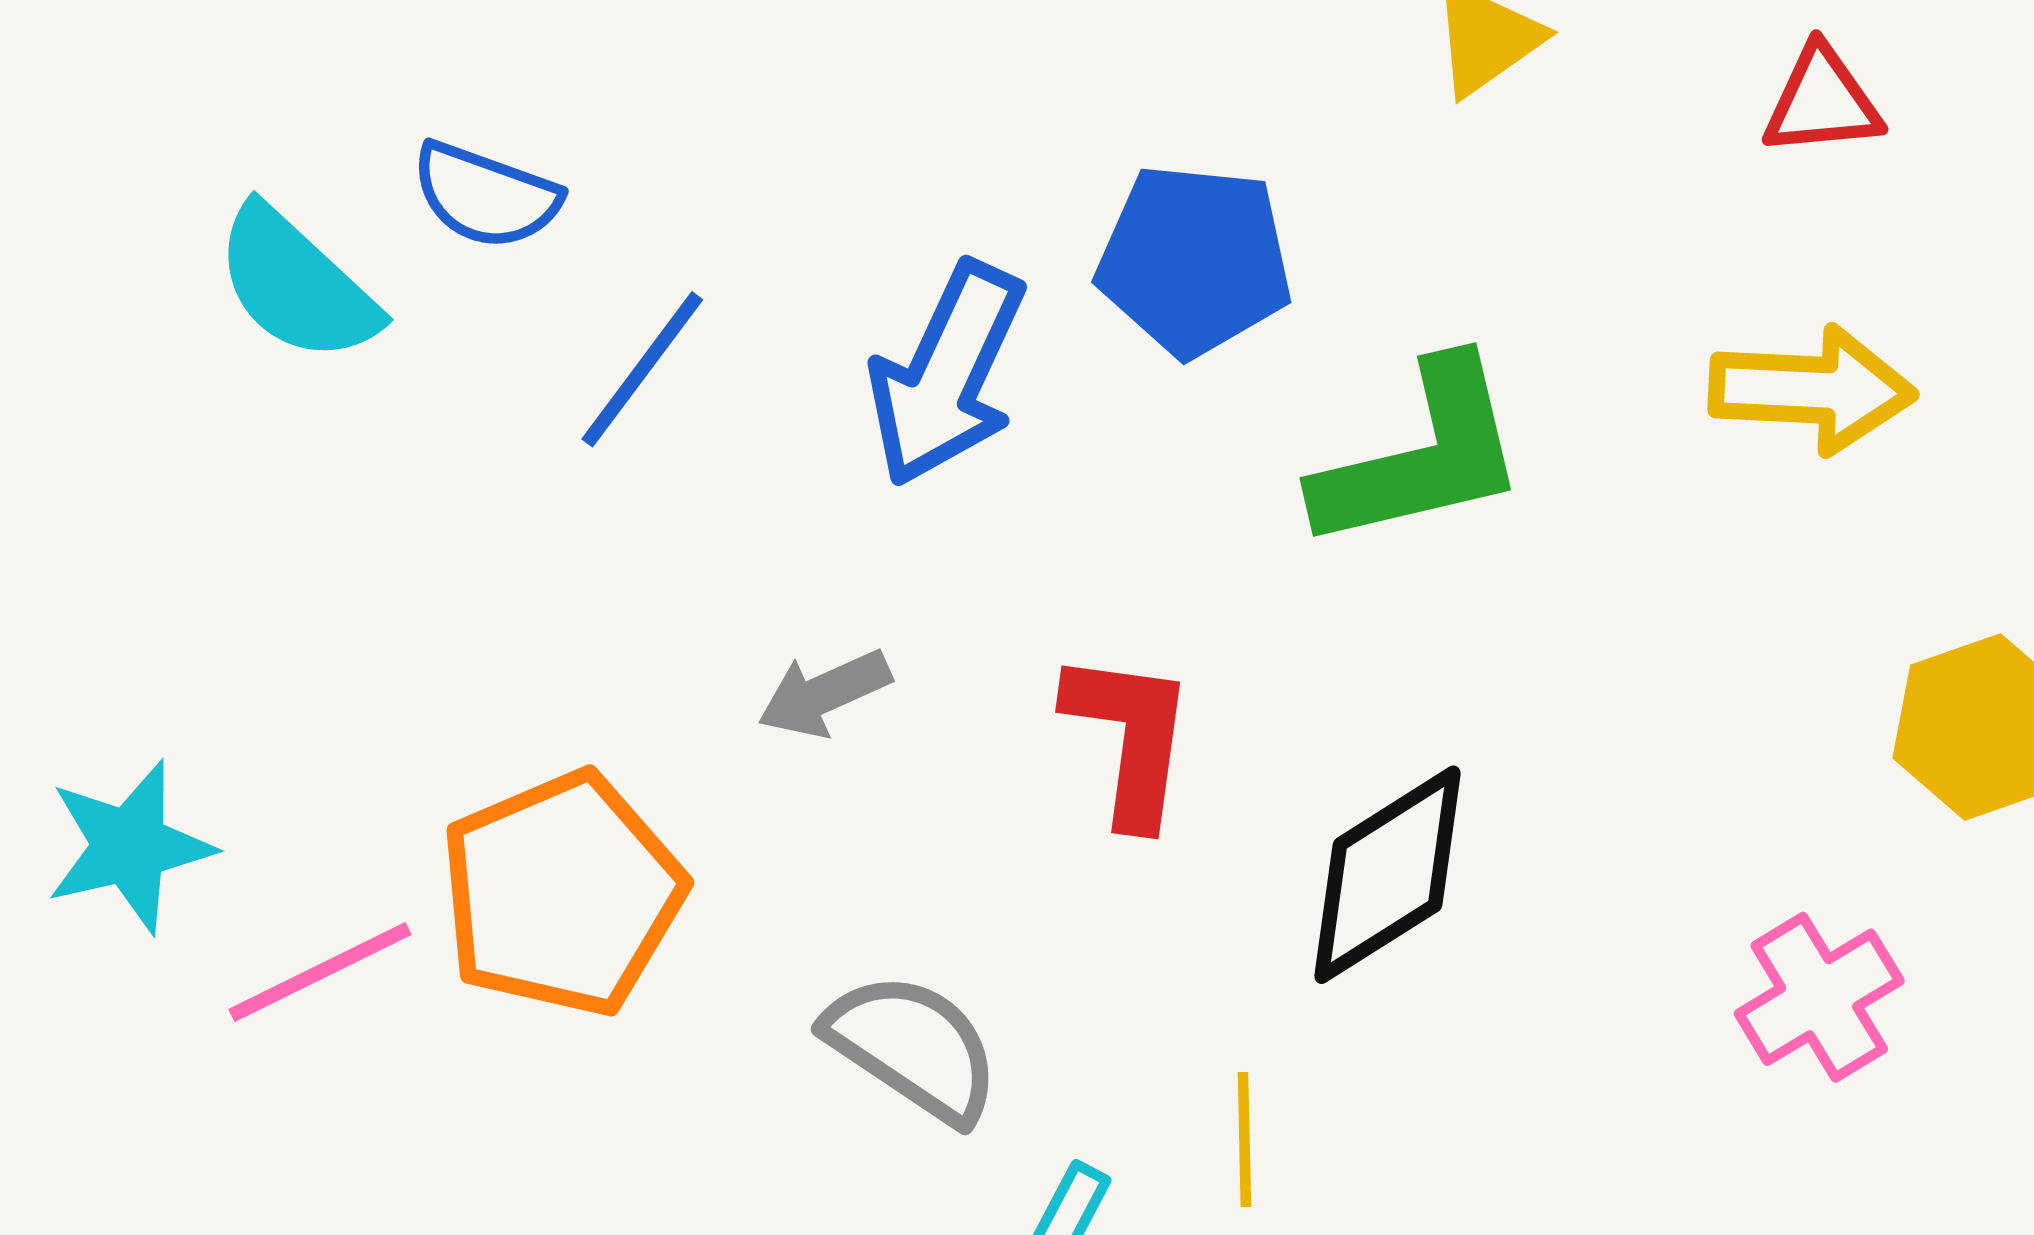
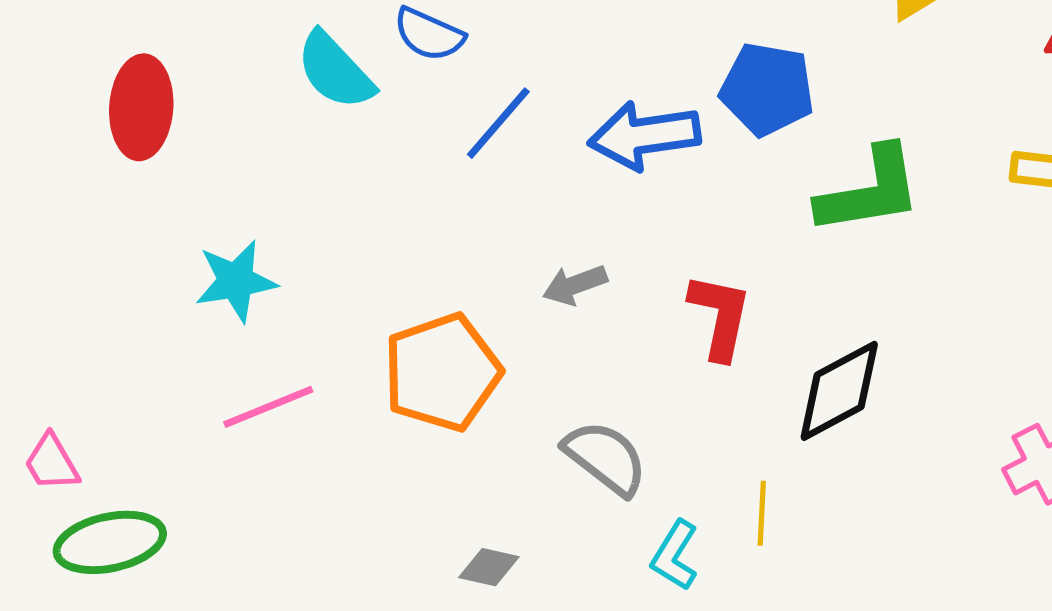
blue arrow: (947, 374) -> (644, 136), turned 53
cyan star: (130, 846) -> (236, 281), moved
pink line: (320, 972) -> (268, 407), moved

